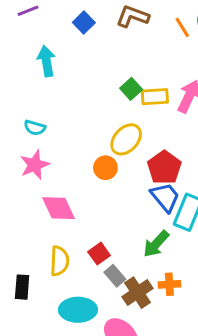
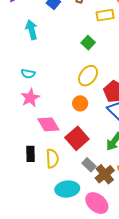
yellow rectangle: (155, 97) -> (105, 15), moved
orange circle: (105, 168) -> (80, 103), moved
red square: (99, 254) -> (77, 138), moved, size x1.6
black rectangle: (22, 287) -> (30, 154), moved

